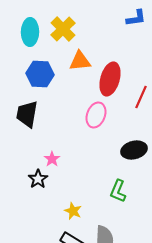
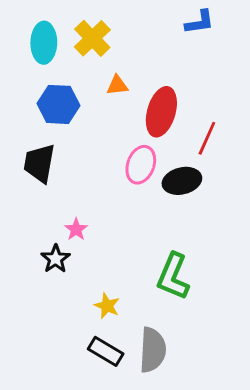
orange triangle: (80, 61) -> (117, 85), size x0.7
black ellipse: (134, 150) -> (182, 181), moved
green L-shape: (118, 191) -> (173, 276), size x1.4

